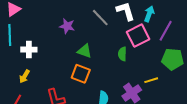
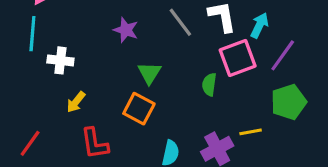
green triangle: (85, 51) -> (149, 73), turned 35
green pentagon: (173, 59) -> (289, 102), turned -30
yellow arrow: (24, 76) -> (76, 102), moved

